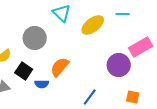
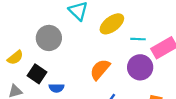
cyan line: (123, 14) -> (138, 39), moved
orange semicircle: (60, 67) -> (100, 69), moved

